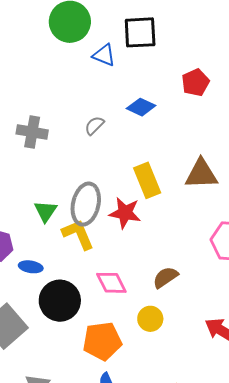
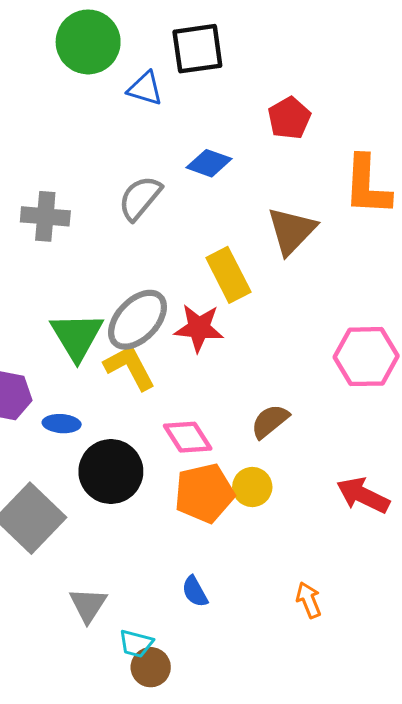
gray semicircle: (94, 126) -> (140, 198), size x1.5
brown triangle: (201, 174) -> (292, 231), moved, turned -39
gray ellipse: (86, 204) -> (138, 320), turned 36
green triangle: (46, 211) -> (77, 336), size x1.5
orange pentagon: (102, 341) -> (204, 493), moved

